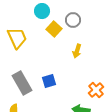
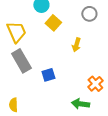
gray circle: (73, 20) -> (89, 14), moved
gray rectangle: (22, 83) -> (21, 61), moved

